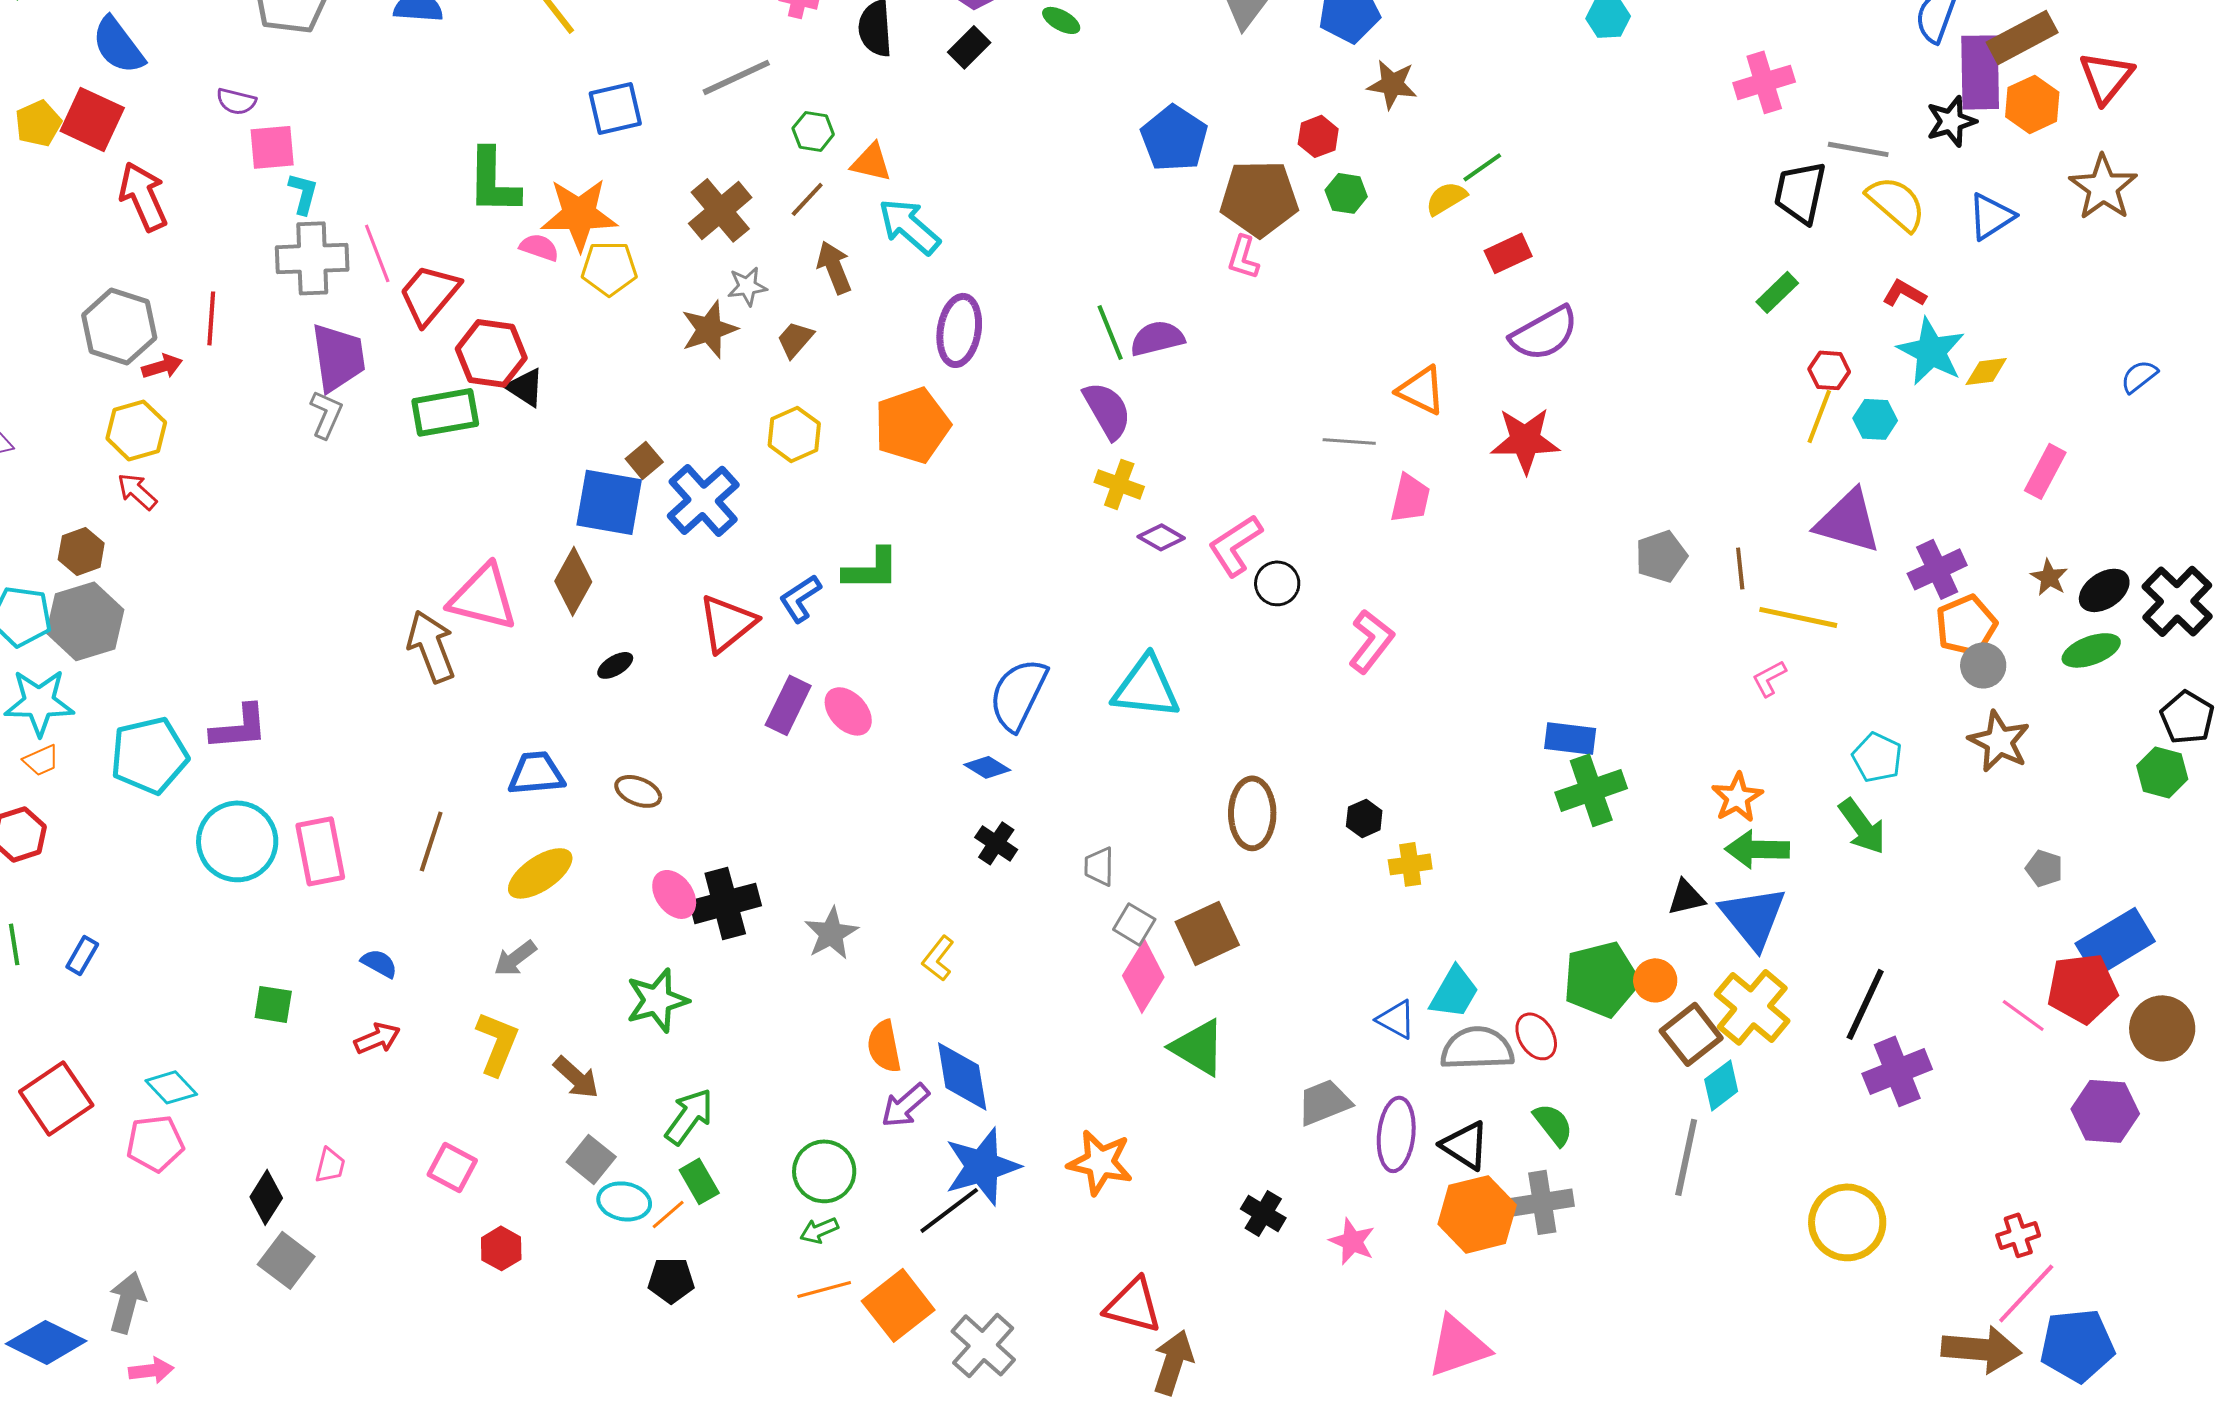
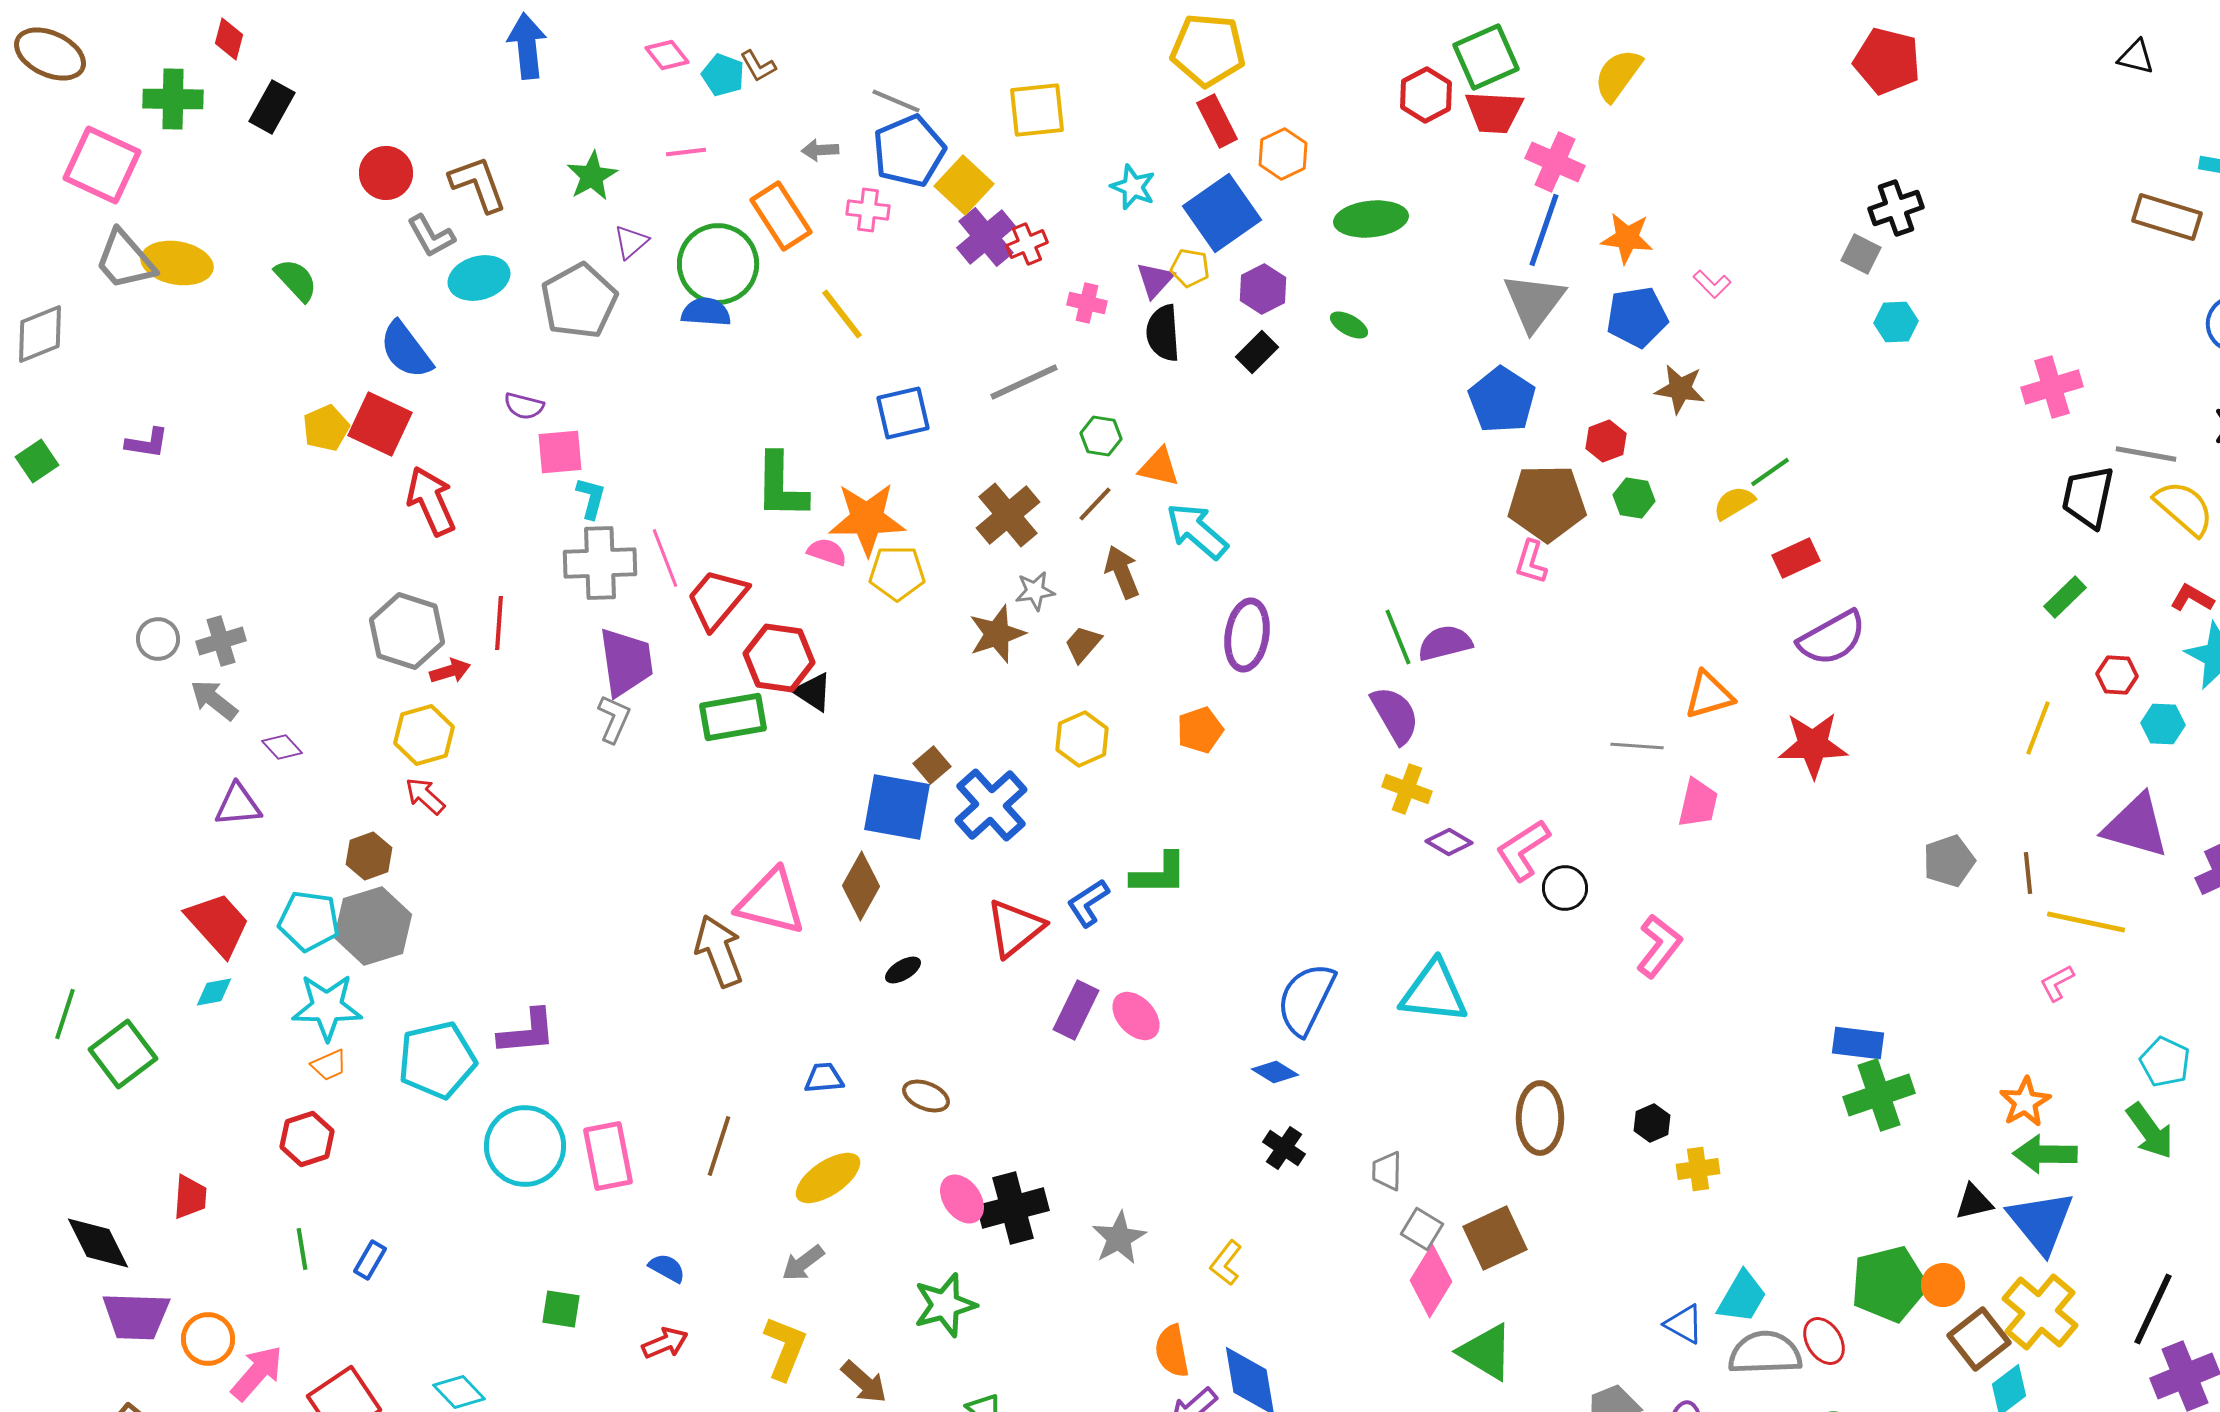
blue pentagon: (1174, 138) -> (1502, 400), moved
orange triangle: (1421, 390) -> (1709, 695), turned -42
yellow line: (1819, 416) -> (2038, 728), moved
orange pentagon: (912, 425) -> (1200, 730), size x0.6
blue trapezoid: (536, 773) -> (824, 1078), size x0.7

